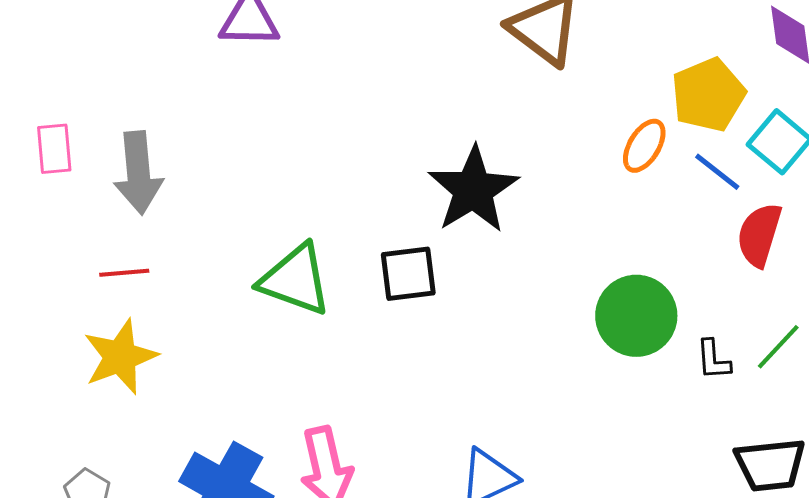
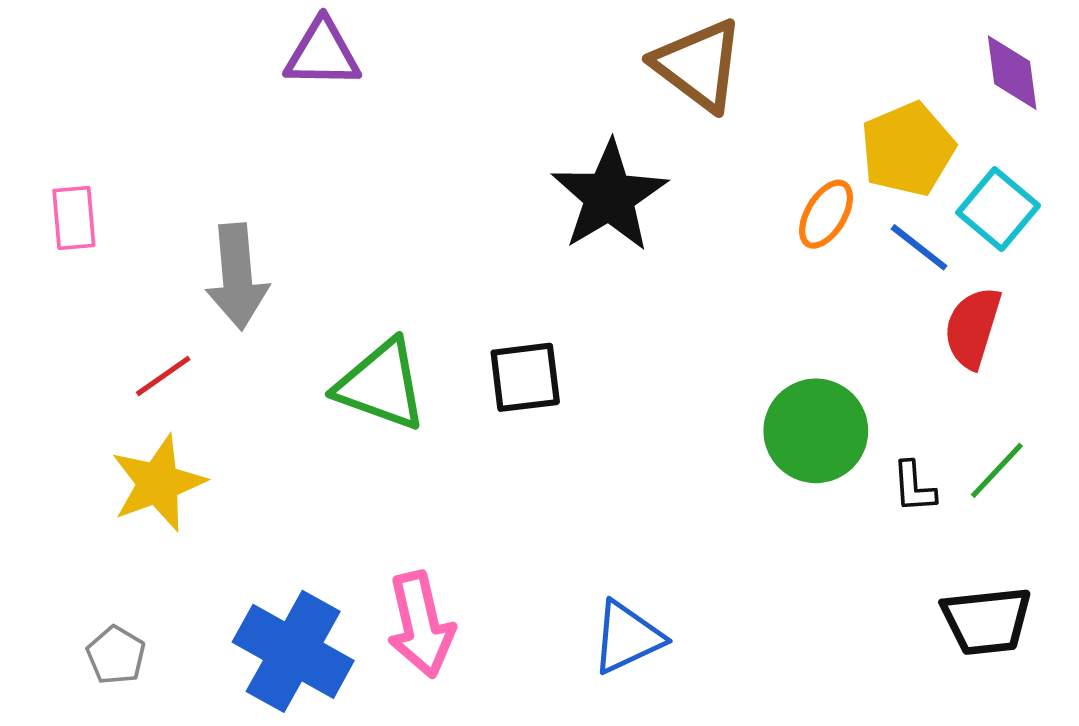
gray arrow: (138, 173) -> (237, 277), moved
black star: (473, 190) -> (609, 196), moved
red line: (124, 273) -> (163, 376), turned -30

